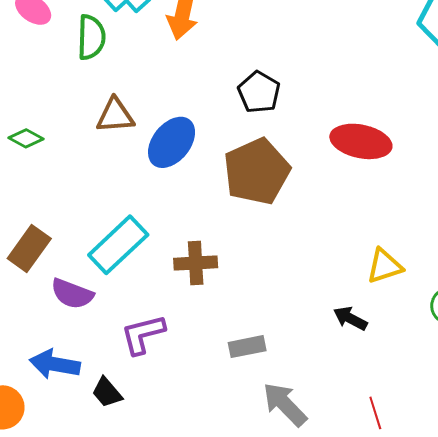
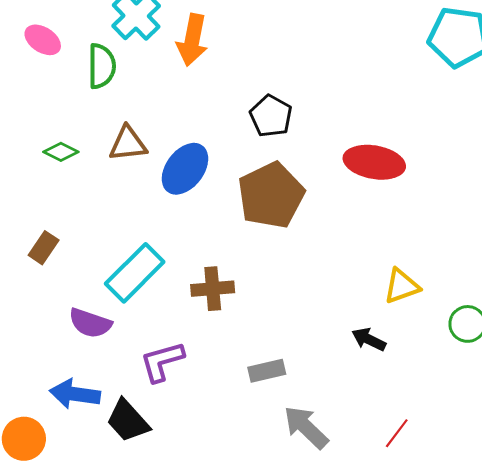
green diamond: (26, 138) -> (61, 152), moved
brown rectangle: (29, 248) -> (44, 248), moved, size x0.7
black trapezoid: (107, 393) -> (128, 421), size x1.4
red line: (375, 413) -> (397, 433), turned 56

